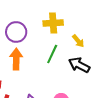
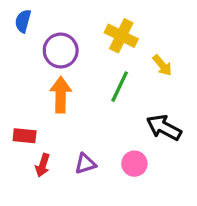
yellow cross: (53, 23) -> (121, 36), turned 30
black arrow: (79, 65) -> (164, 128), moved

